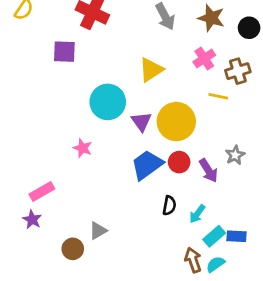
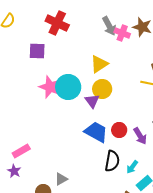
pink cross: (204, 59) -> (122, 33), moved, turned -35
yellow circle: (176, 122) -> (102, 89), moved, size x0.7
pink star: (83, 148) -> (50, 87), moved, size x1.6
blue trapezoid: (147, 165) -> (96, 132), turned 65
black semicircle: (169, 205) -> (112, 161), size x1.5

